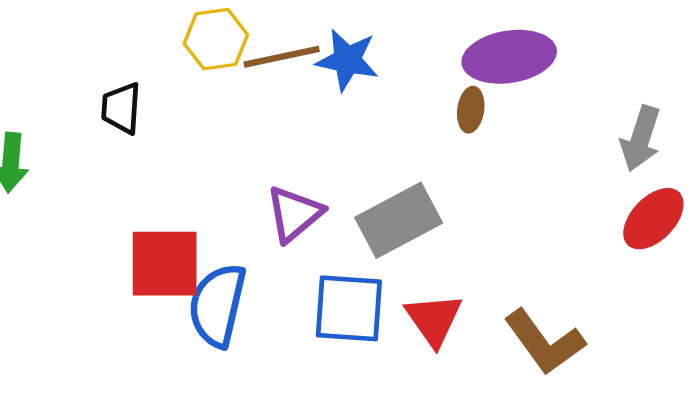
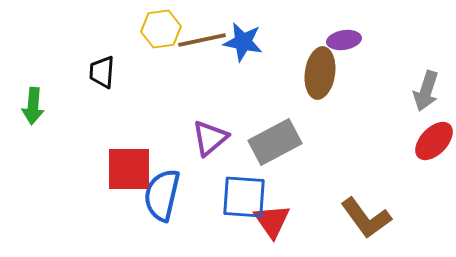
purple ellipse: (509, 57) -> (344, 40), size x0.6
brown ellipse: (471, 110) -> (320, 73), size x1.8
red triangle: (434, 320) -> (272, 221), moved

